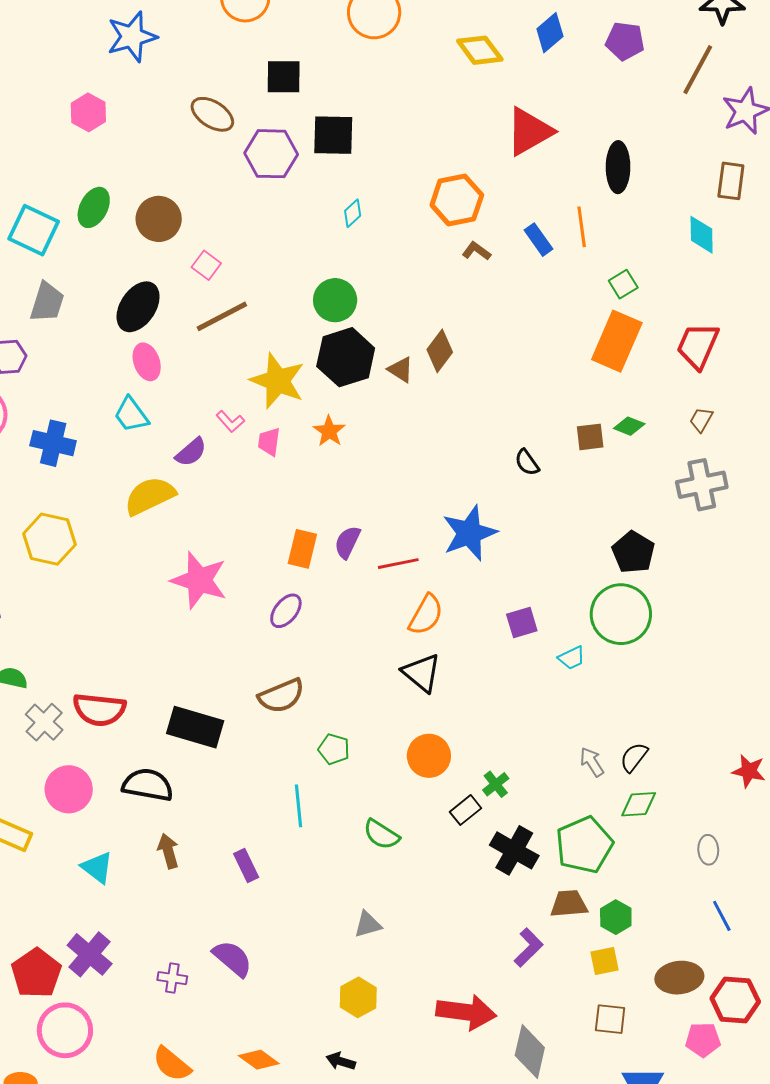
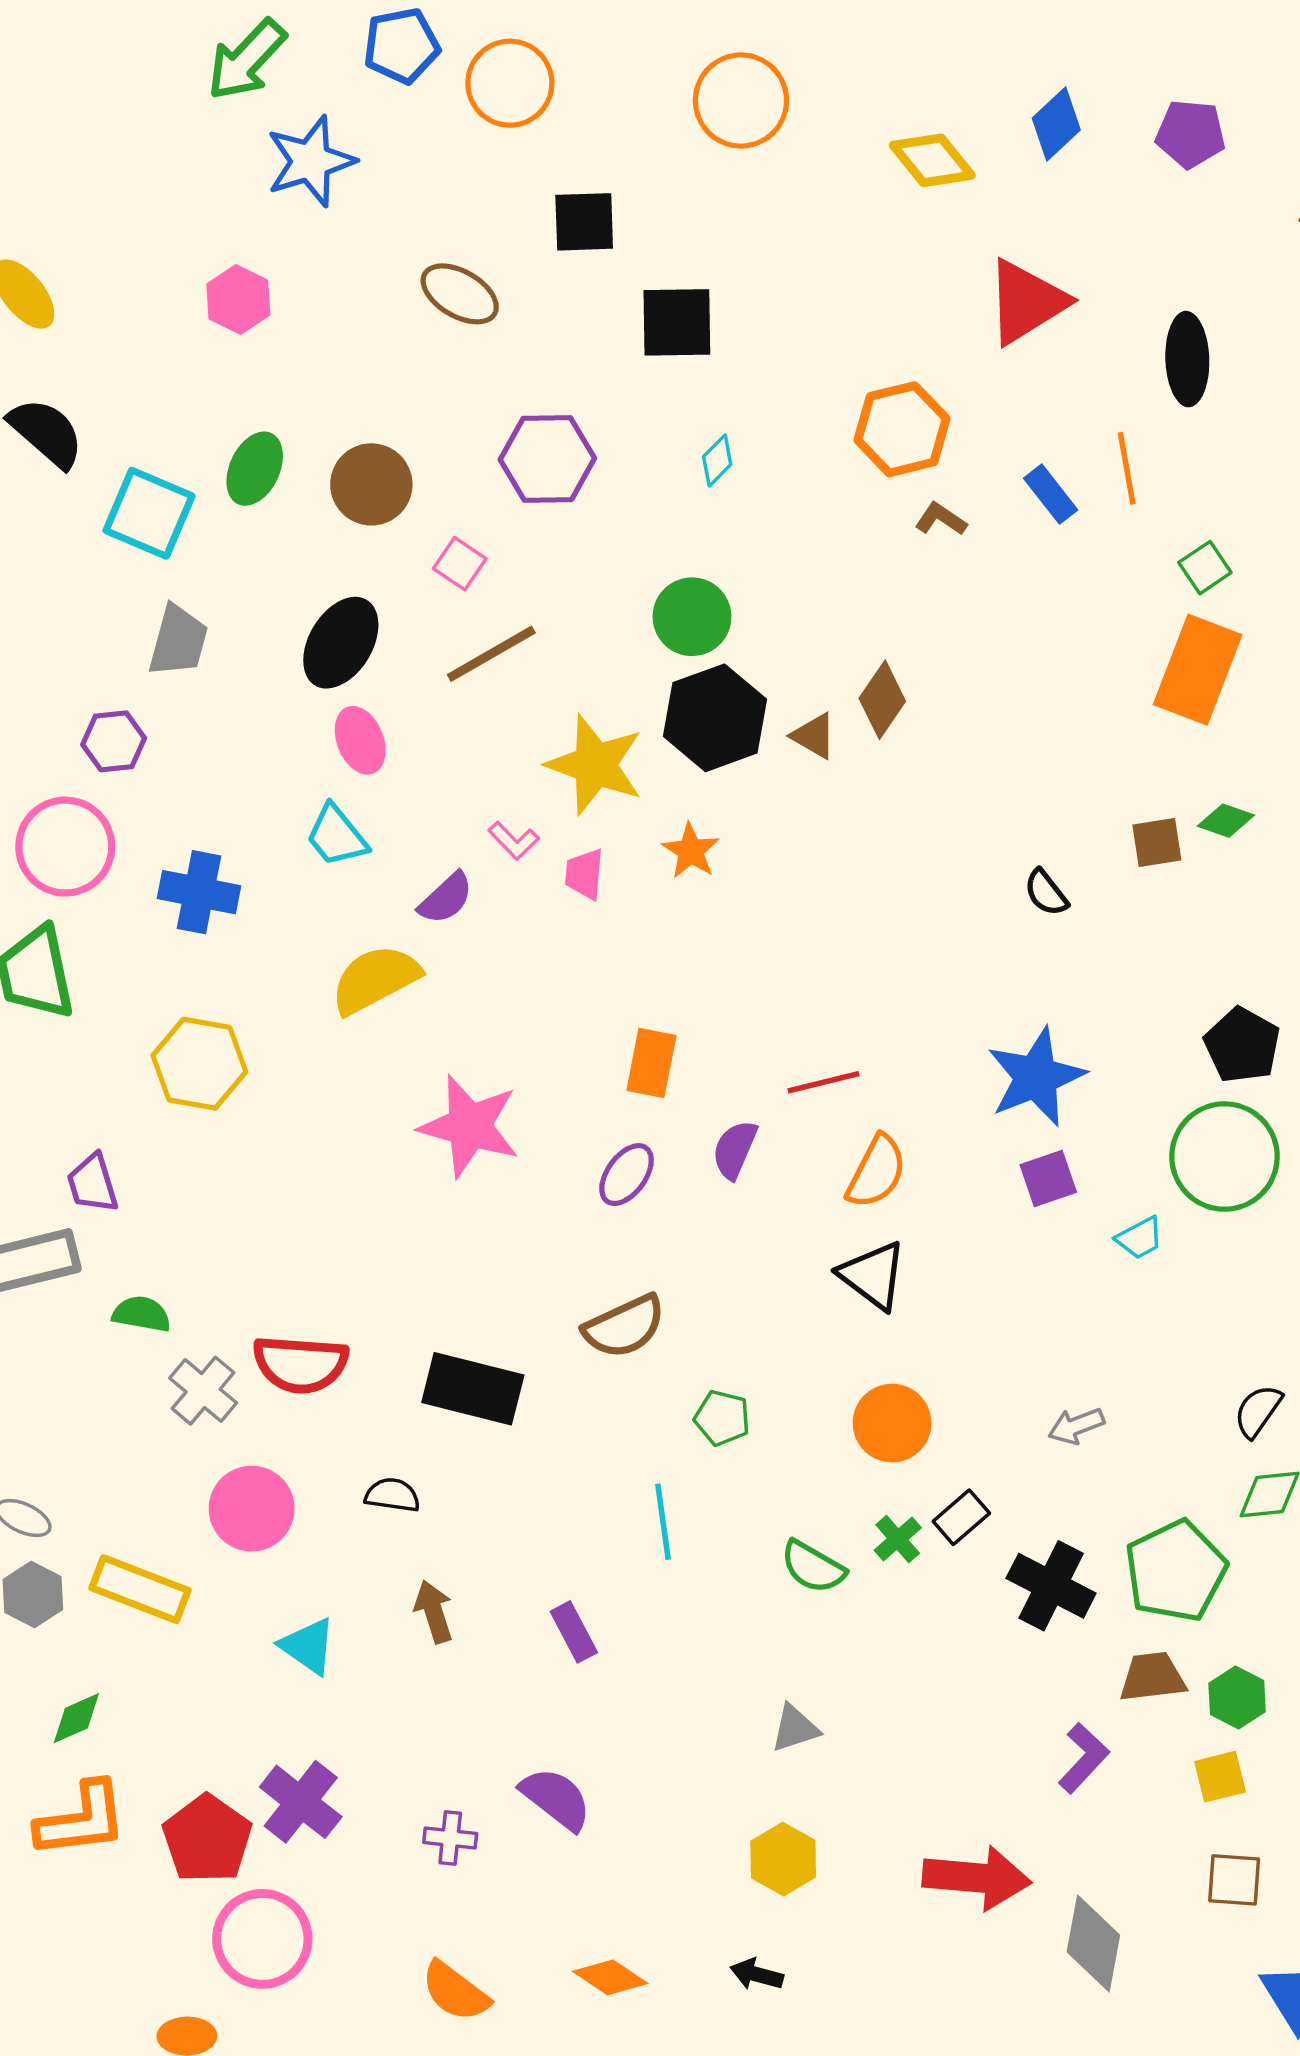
purple hexagon: (271, 154) -> (547, 459), moved
blue star: (469, 533) -> (1036, 1077), moved
purple semicircle: (347, 542) -> (735, 1150), moved
gray arrow: (592, 762) -> (1076, 1426), moved, turned -76
green cross: (496, 784) -> (898, 1539), moved
black semicircle: (148, 785) -> (392, 1495), size x0.6

